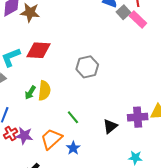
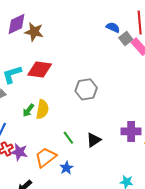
purple cross: (138, 117) -> (131, 131), moved
black triangle: (110, 126) -> (94, 140), moved

